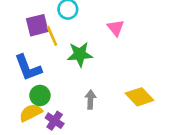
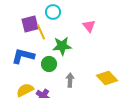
blue L-shape: (28, 68) -> (23, 56), turned 125
green circle: (40, 95) -> (49, 64), moved

